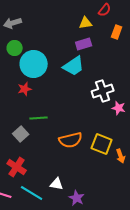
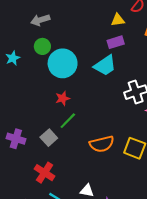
red star: (25, 89) -> (63, 98), moved
green line: (39, 118) -> (68, 121), turned -42

